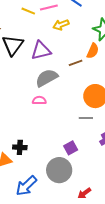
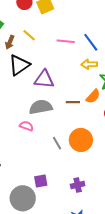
yellow line: (28, 11) -> (29, 35), moved
yellow arrow: (61, 25) -> (89, 64), moved
gray line: (86, 118) -> (57, 143), moved, turned 40

